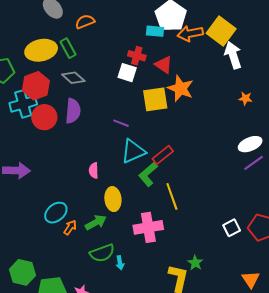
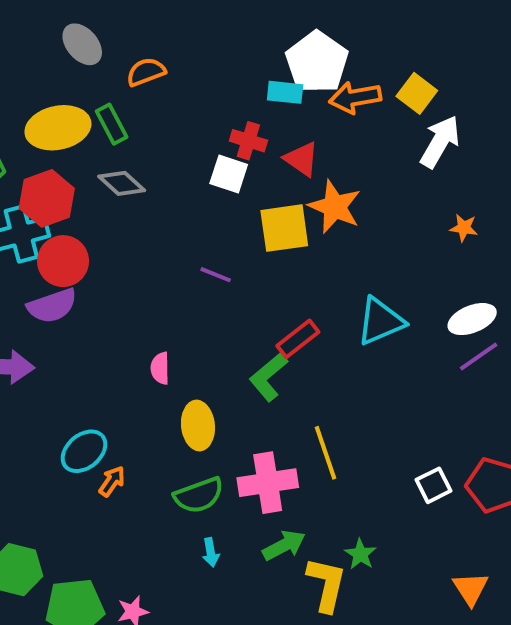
yellow square: (221, 31) -> (417, 93), size x0.7
white arrow: (233, 55) -> (440, 142), turned 48
purple semicircle: (73, 111) -> (52, 306), moved, turned 65
cyan triangle: (133, 151) -> (380, 321), moved
yellow line: (172, 196) -> (326, 453), moved
green arrow: (96, 222) -> (284, 545), moved
green semicircle: (102, 253) -> (199, 495), moved

